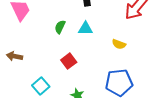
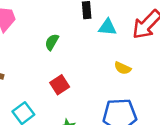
cyan triangle: (85, 29) -> (107, 27), moved

